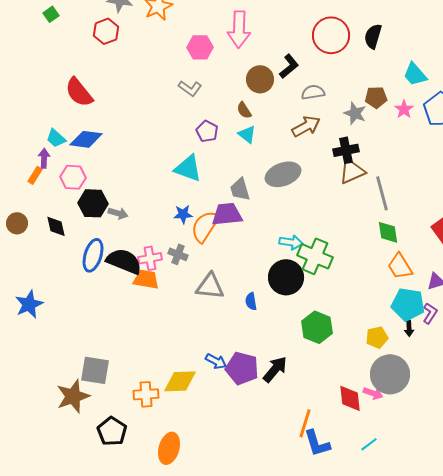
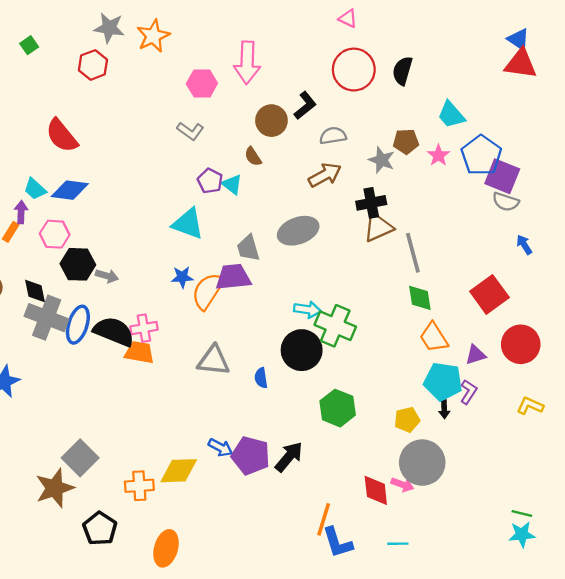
cyan triangle: (247, 134) -> (232, 184), moved
gray cross: (178, 254) -> (47, 318), moved, size x1.8
gray square: (95, 370) -> (80, 458), turned 36
cyan line: (369, 444) -> (398, 544), turned 36

